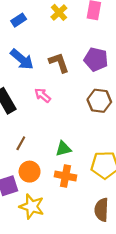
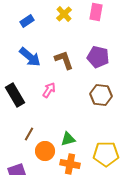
pink arrow: (43, 95) -> (49, 90), turned 84
orange circle: (30, 172) -> (45, 151), moved

